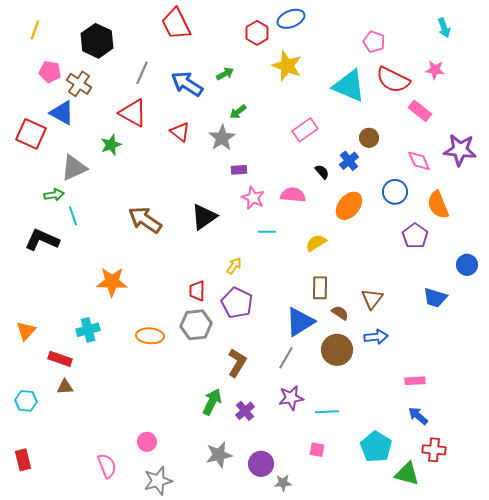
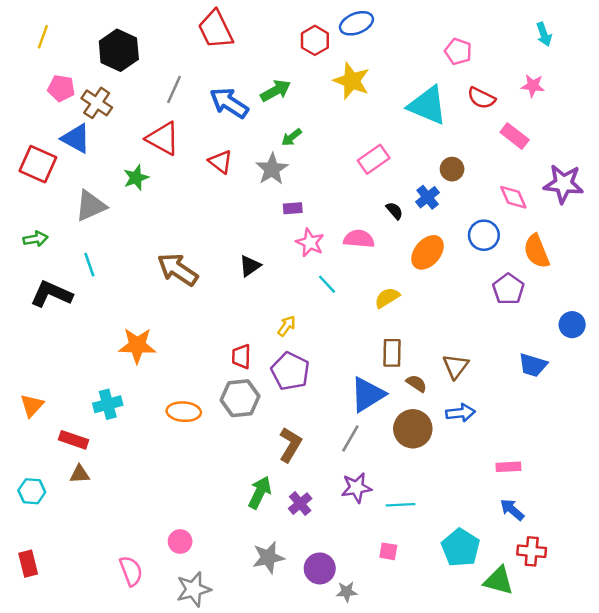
green arrow: (225, 74) -> (276, 91), size x1.4
red semicircle: (393, 80) -> (481, 98), size x0.7
green arrow: (54, 195) -> (35, 239), moved
black triangle: (204, 217) -> (250, 266), size x0.7
cyan line: (267, 232) -> (327, 284), turned 48

